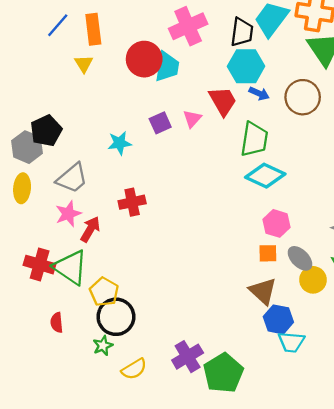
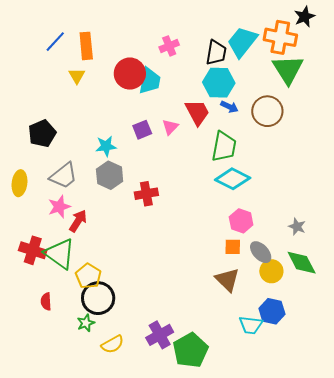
pink cross: (188, 26) -> (169, 46), size x0.6
gray hexagon: (27, 147) -> (110, 175), moved
red cross: (132, 202) -> (146, 194), moved
blue hexagon: (278, 319) -> (272, 311), moved

